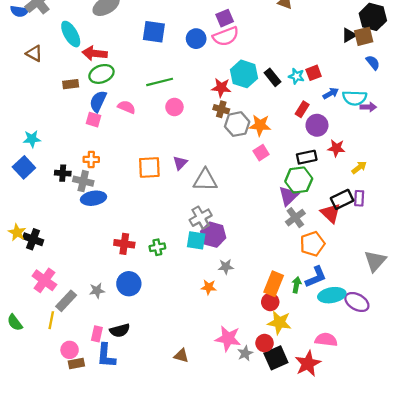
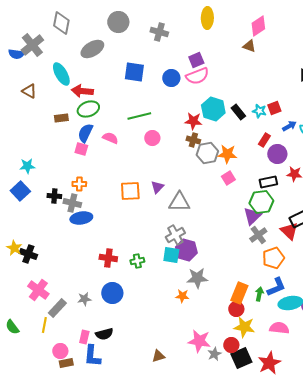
gray star: (226, 267) -> (197, 278), size x1.5
pink semicircle: (326, 340) -> (279, 328), moved
brown triangle: (181, 356) -> (158, 356), turned -32

